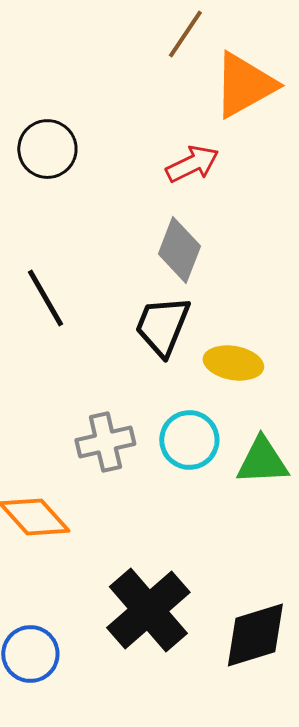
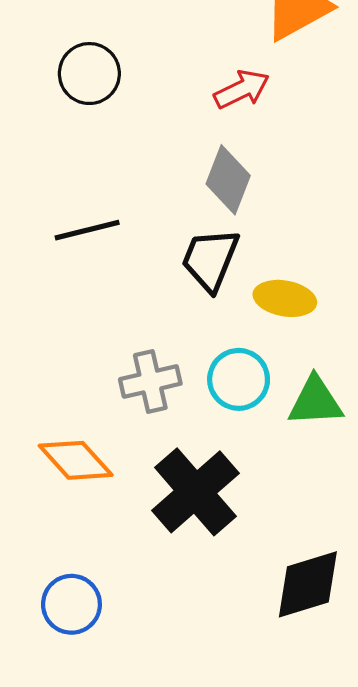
black line: (45, 298) -> (87, 230), turned -74
black cross: (148, 610) -> (195, 492), moved

